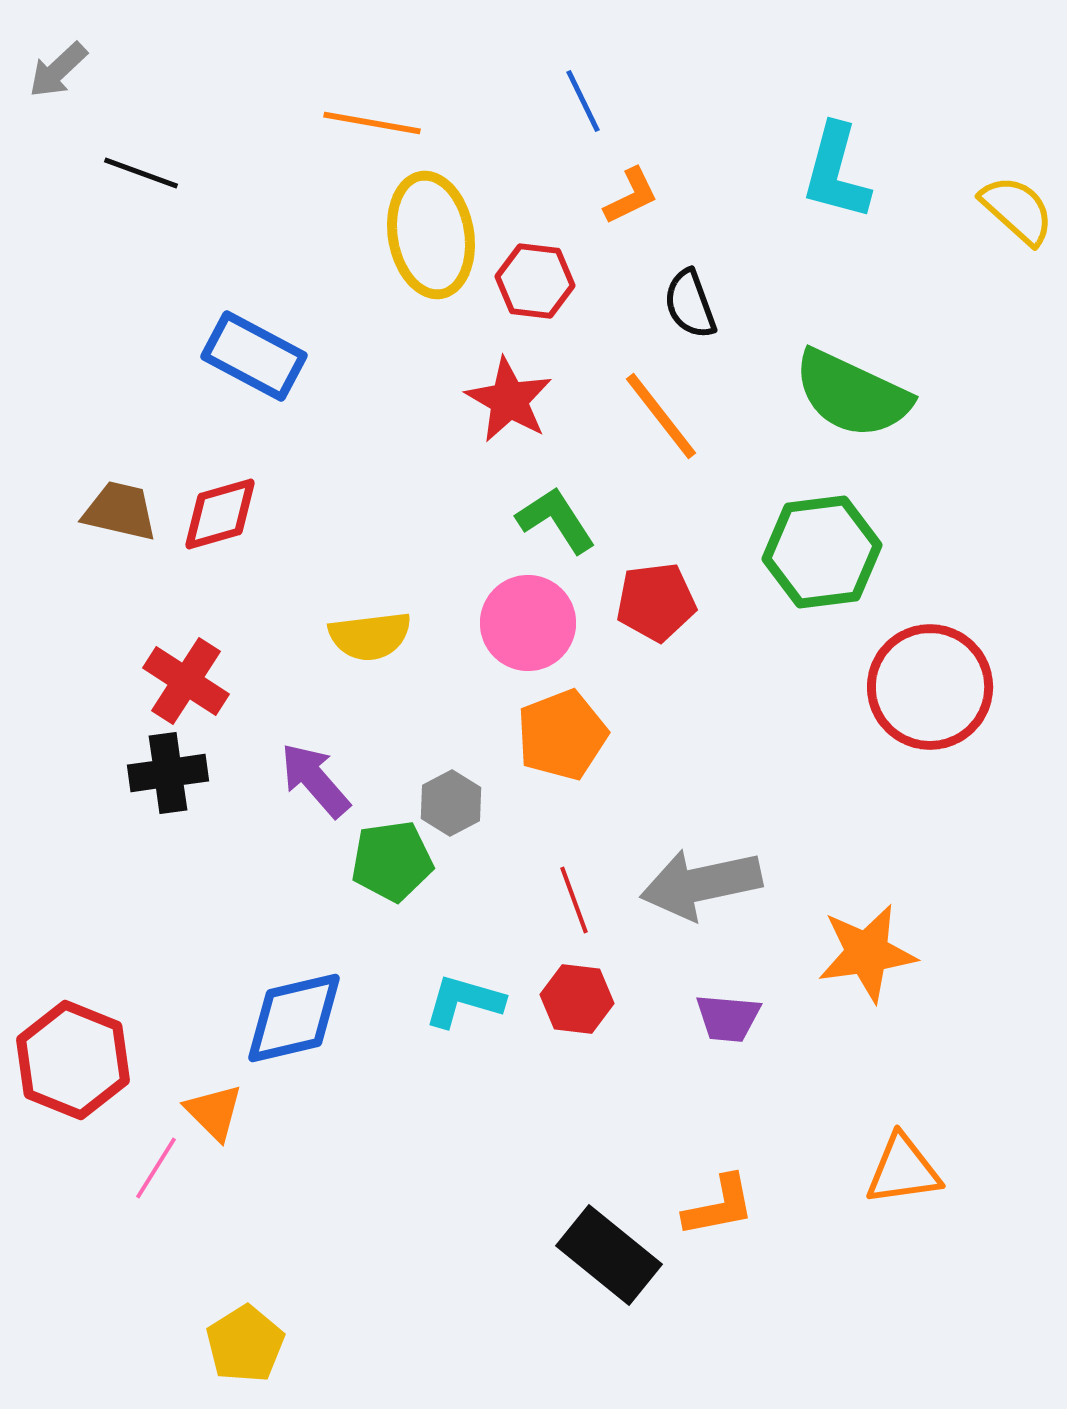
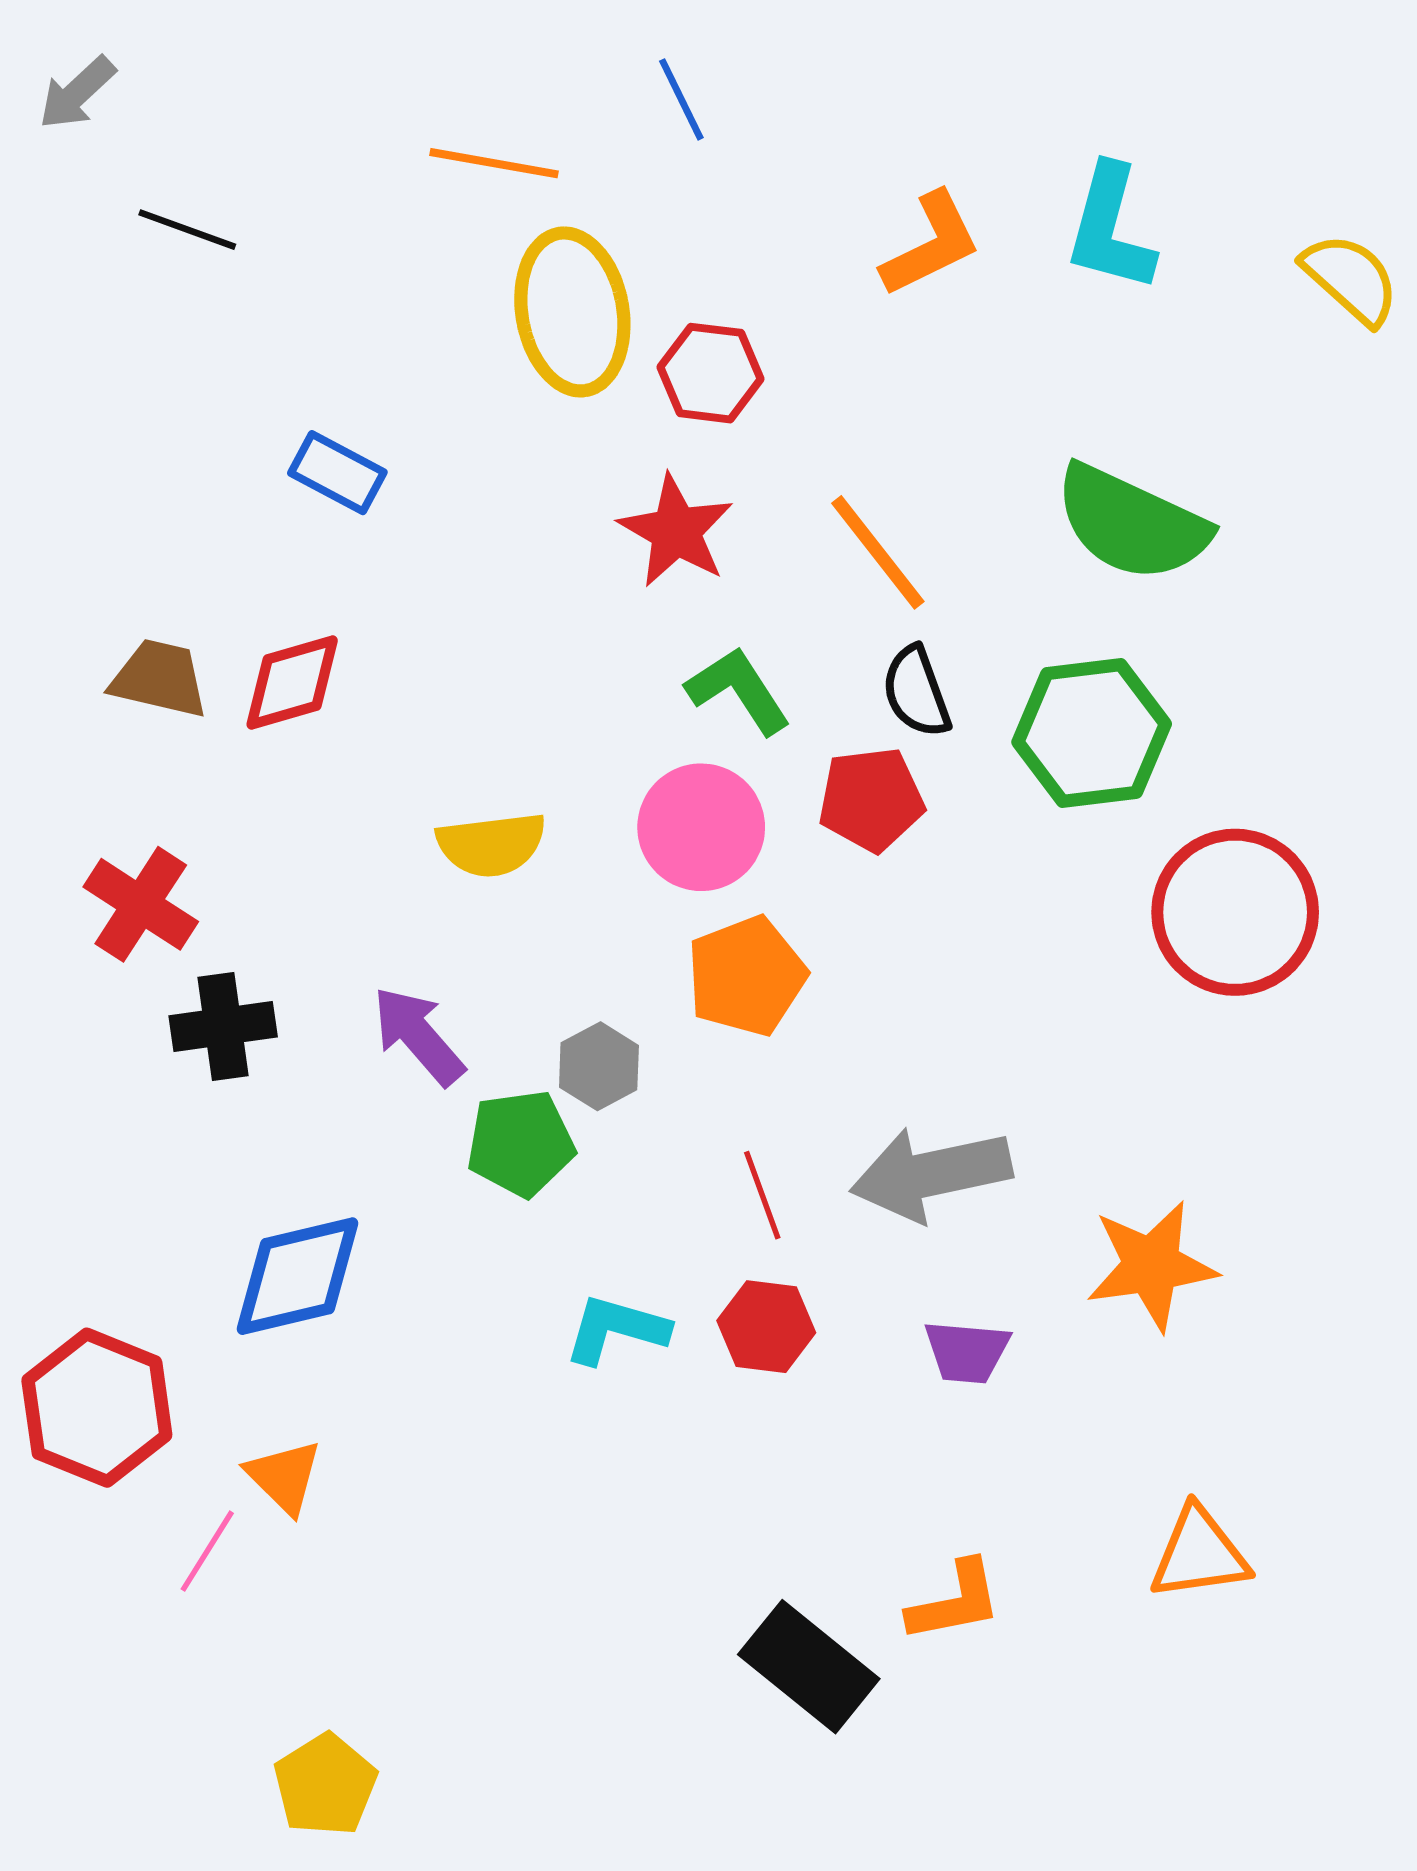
blue line: (583, 101) -> (681, 99), moved
orange L-shape: (631, 196) -> (931, 244), moved, size x1.4
black semicircle: (690, 304) -> (916, 692), moved
blue rectangle: (254, 356) -> (337, 473), size x0.7
red cross: (186, 681) -> (141, 904), moved
blue diamond: (294, 1018) -> (297, 1276), moved

